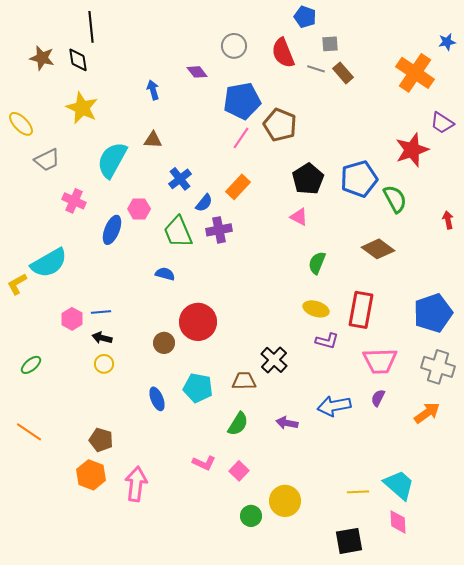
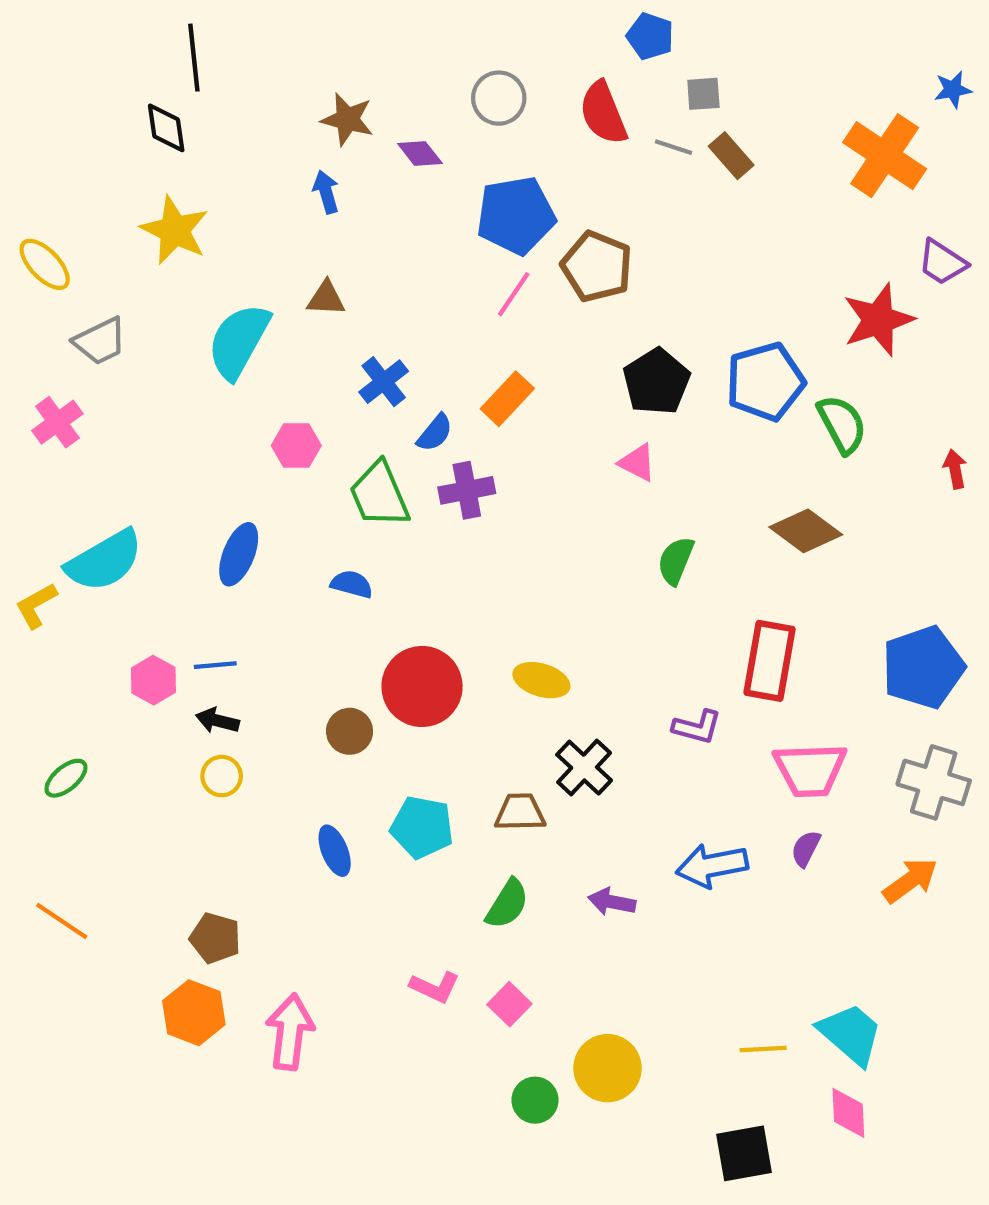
brown star: (42, 58) -> (347, 119), moved
pink cross: (74, 201) -> (57, 422), moved, turned 30
blue ellipse: (112, 230) -> (239, 554), moved
yellow ellipse: (316, 309) -> (541, 680), moved

